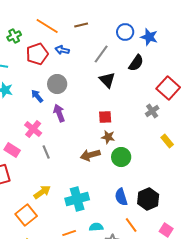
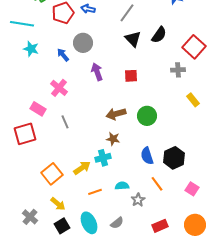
black semicircle: (136, 63) -> (159, 35), moved
gray cross: (152, 111) -> (178, 70), turned 32
purple arrow: (59, 113) -> (97, 72), moved
brown star: (108, 137) -> (113, 139), moved
gray line: (46, 152) -> (65, 122), moved
yellow arrow: (42, 192) -> (82, 168), moved
cyan cross: (77, 199) -> (103, 158), size x0.7

